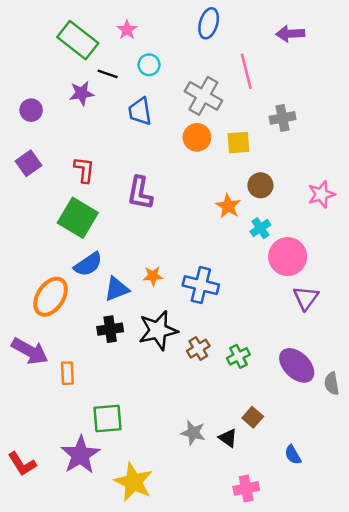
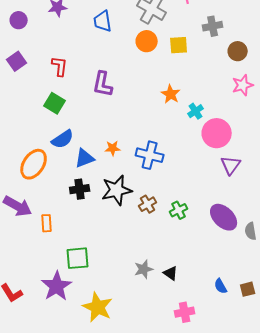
brown circle: (260, 185) -> (238, 51), moved
green square: (78, 218) -> (55, 103), size x0.7
brown square: (253, 417) -> (248, 289), moved, turned 35
gray star: (193, 433) -> (144, 269), turned -30

